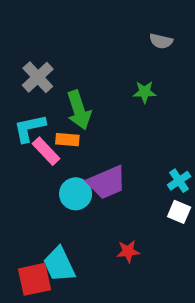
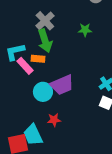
gray cross: (38, 77) -> (45, 21), moved
red star: (128, 251) -> (54, 120), moved

